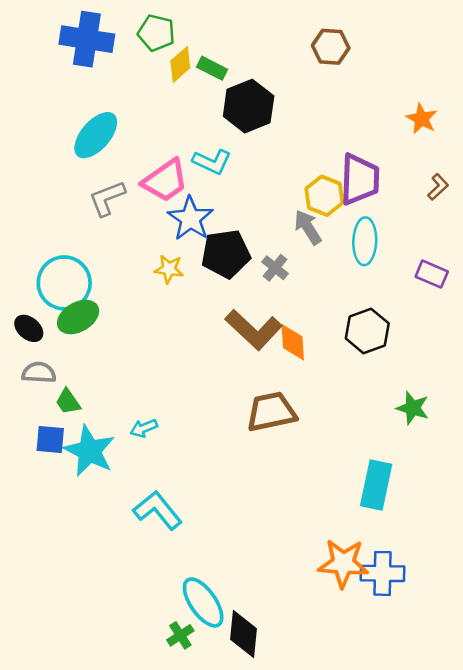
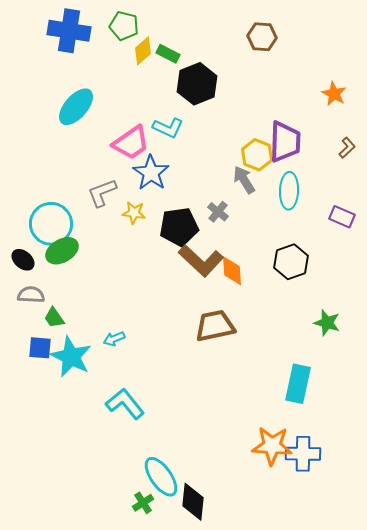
gray L-shape: (107, 198) -> (102, 193), moved
black pentagon: (226, 254) -> (179, 227), moved

